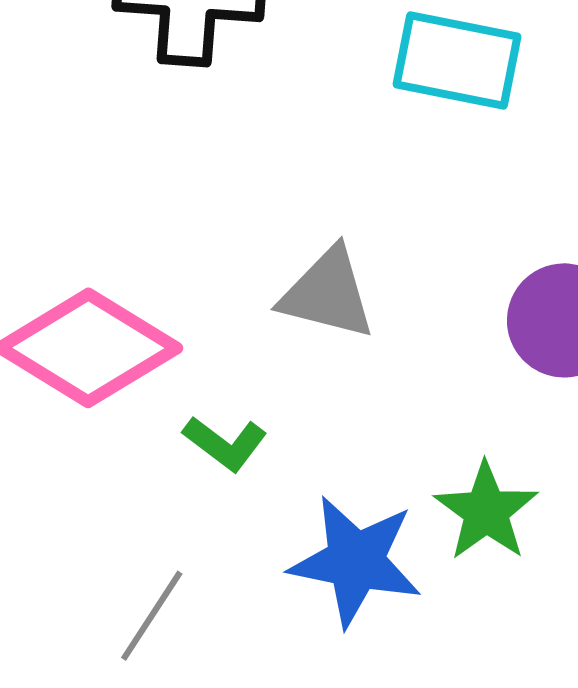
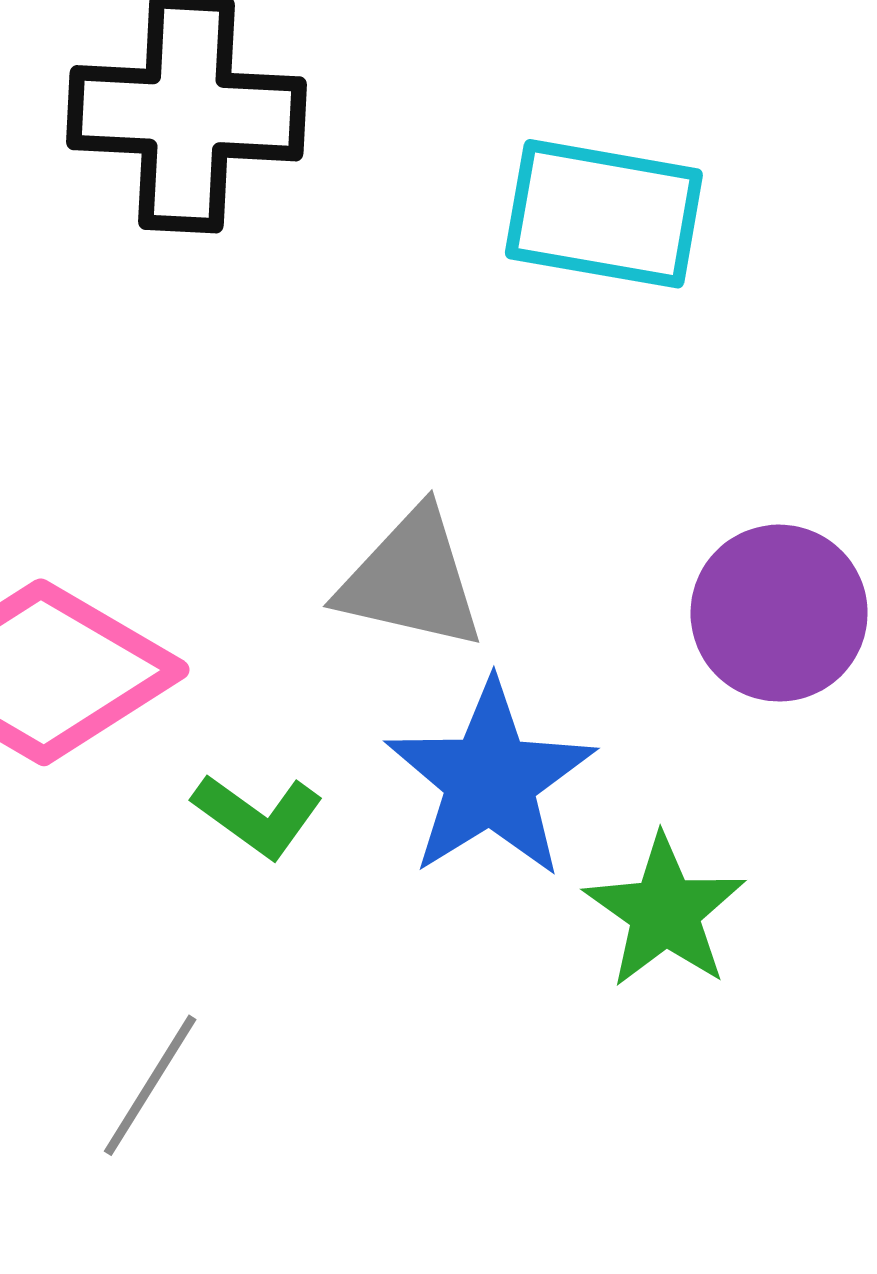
blue star: (356, 561) -> (490, 780), moved, turned 30

